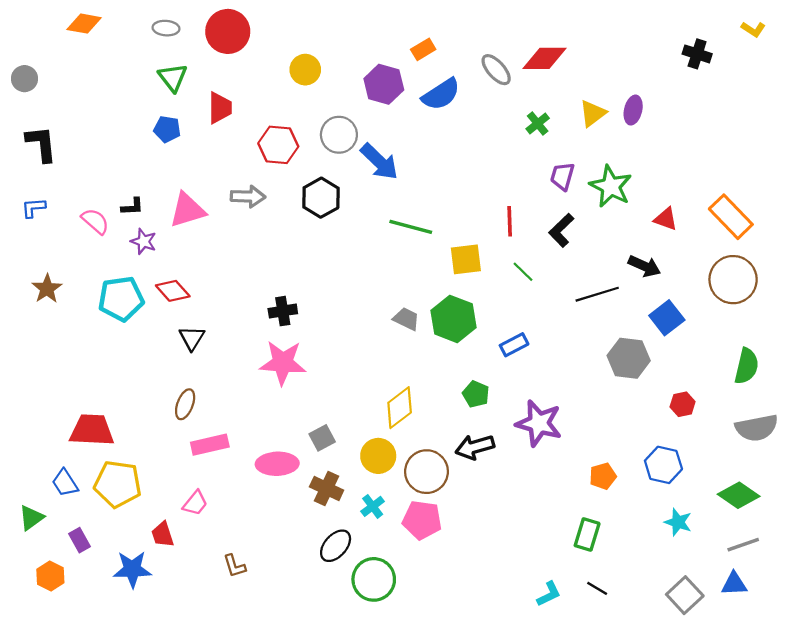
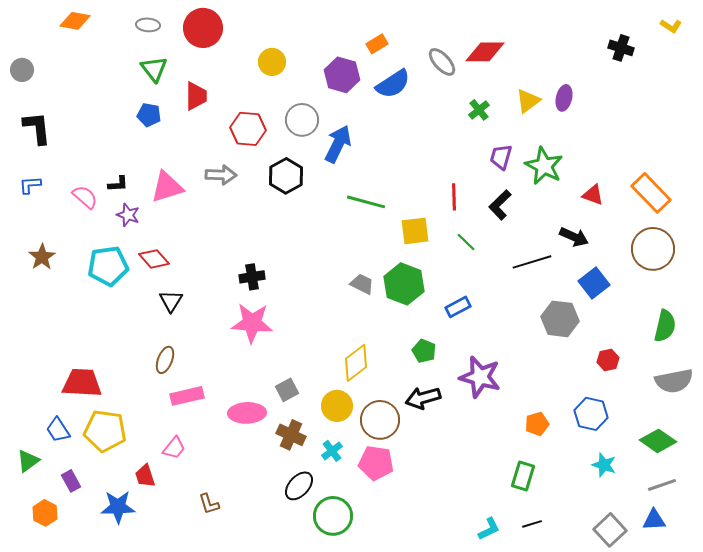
blue arrow: (379, 162) -> (338, 144), turned -108
black line: (597, 588) -> (532, 524), turned -48

